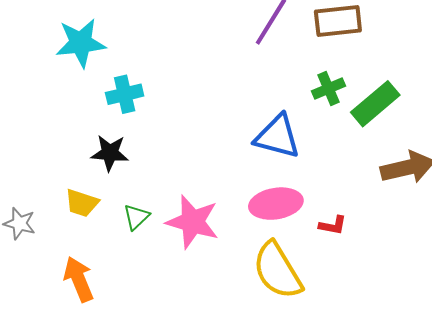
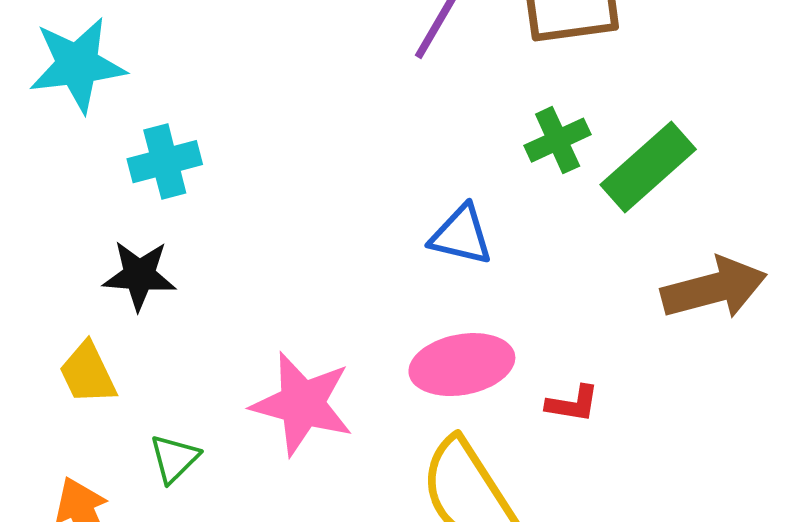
blue triangle: (277, 136) -> (461, 235), size x0.7
yellow trapezoid: (82, 203) -> (88, 373), turned 48
green triangle: (136, 217) -> (174, 458), moved

